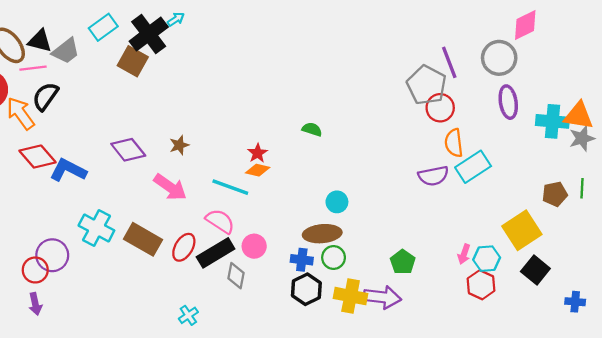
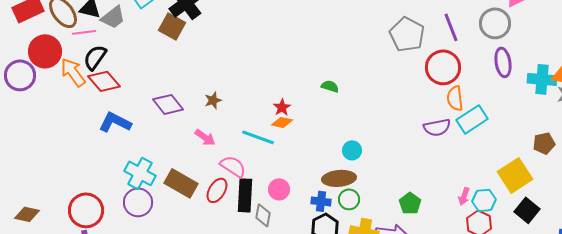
gray pentagon: (427, 85) -> (407, 34), moved
red circle: (440, 108) -> (443, 67), size x1.4
red diamond: (37, 157) -> (104, 81), moved
pink arrow: (170, 187) -> (205, 137), size x0.7
pink semicircle: (220, 221) -> (233, 166), moved
black rectangle: (216, 253) -> (245, 195), turned -56
purple circle: (52, 255) -> (138, 202), moved
red circle: (35, 270) -> (86, 210), size x1.5

